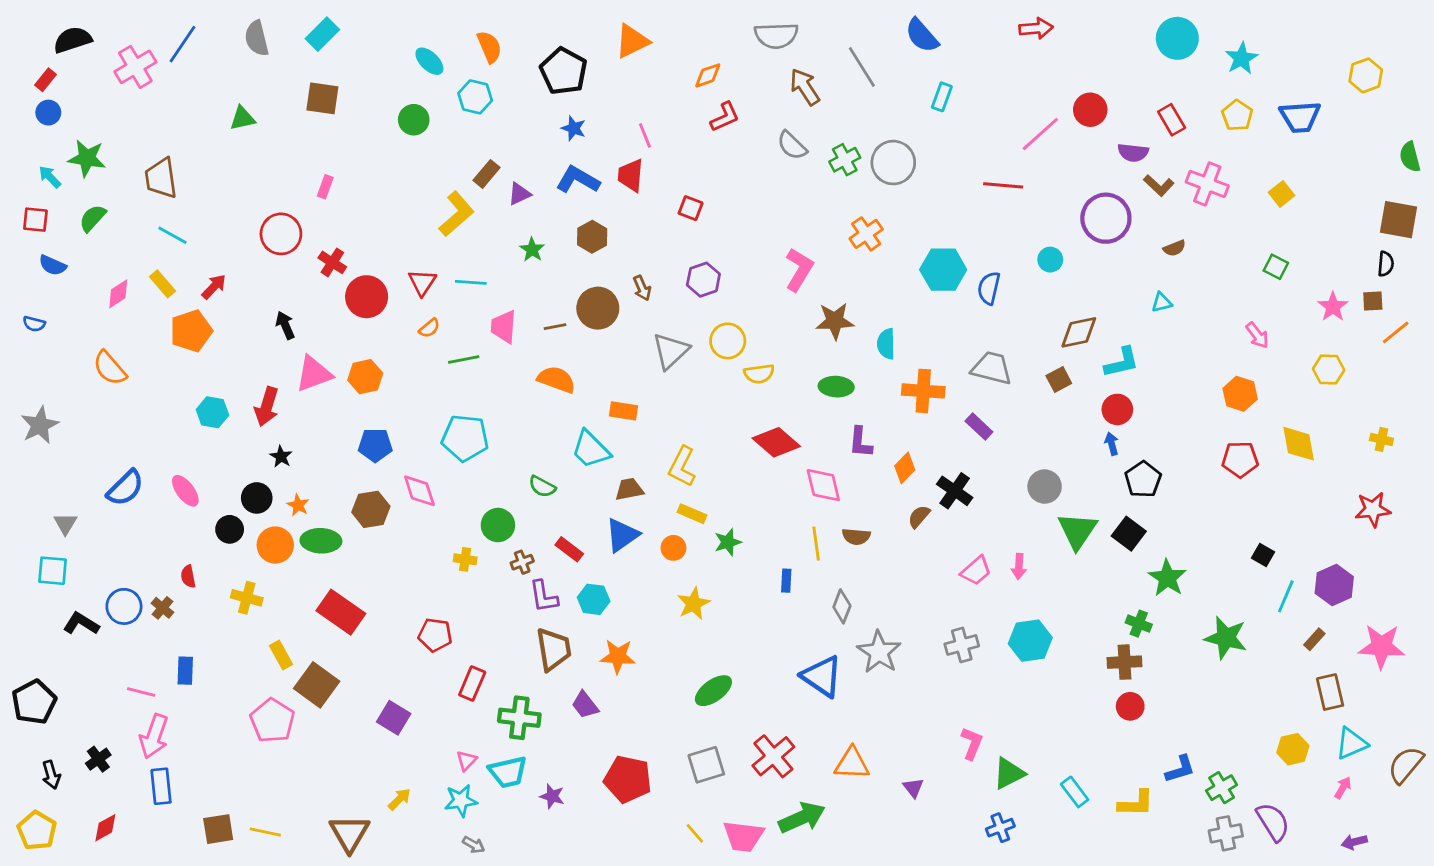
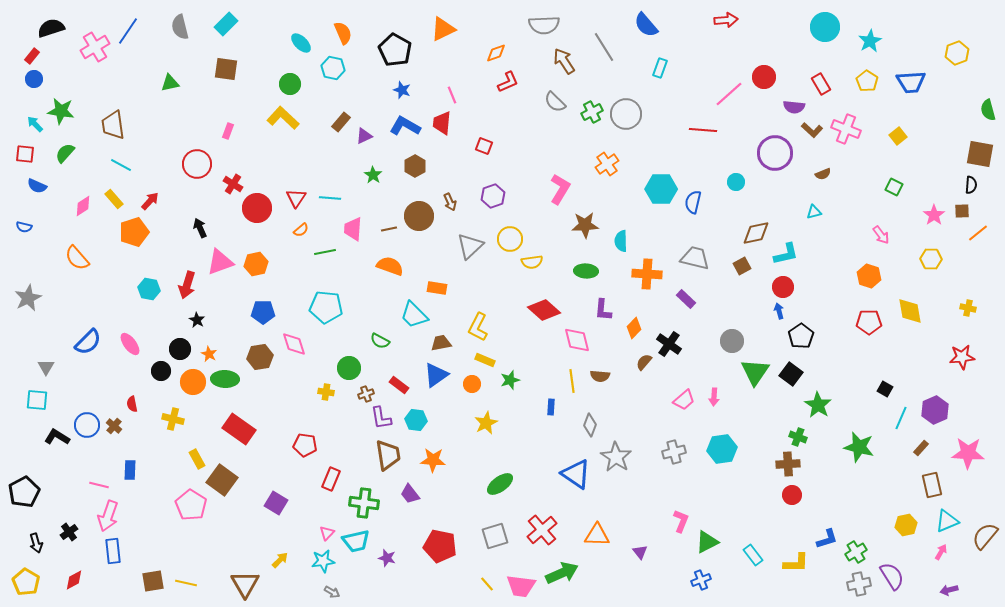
yellow L-shape: (457, 214) -> (283, 118), moved, turned -96

